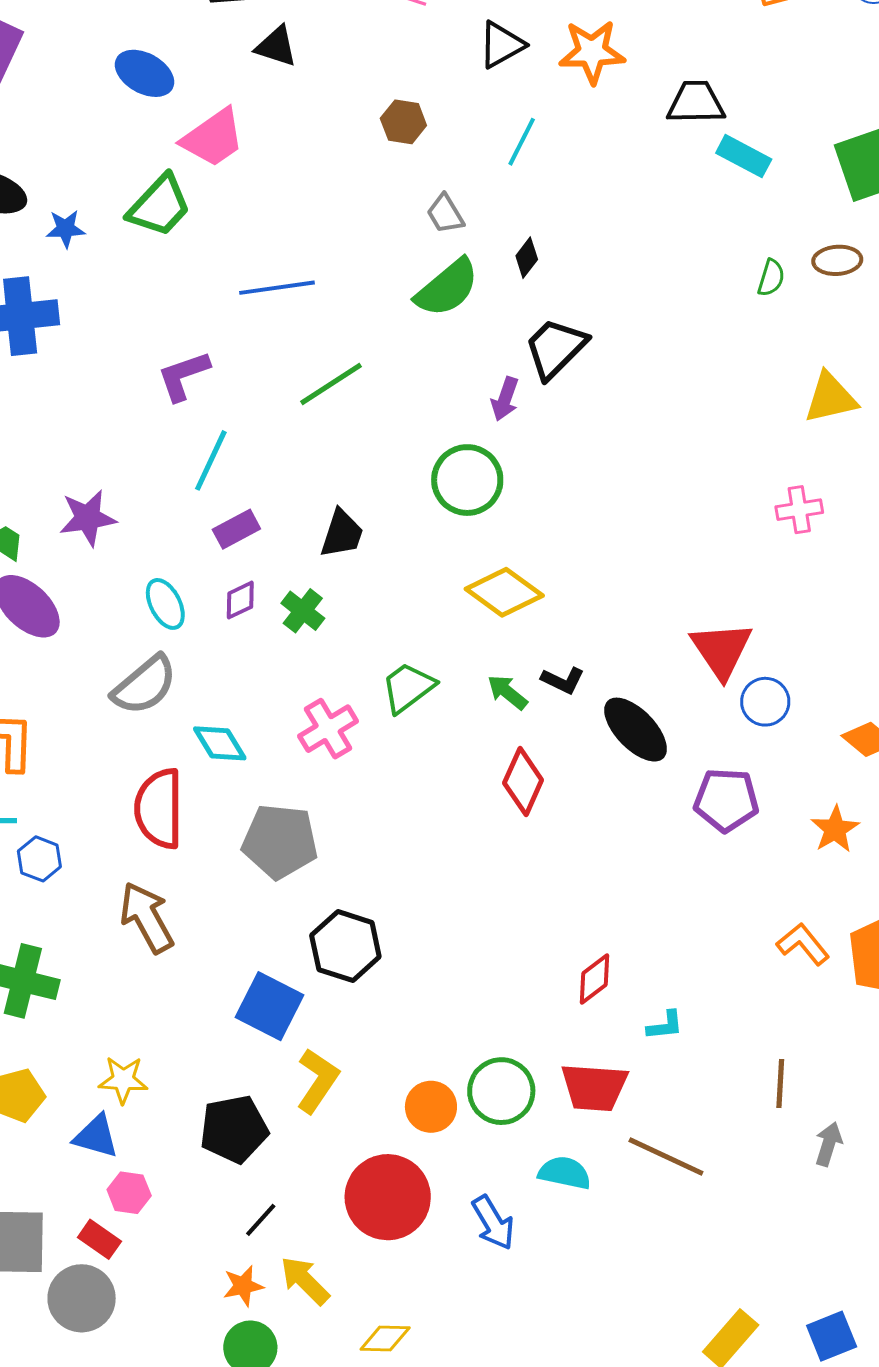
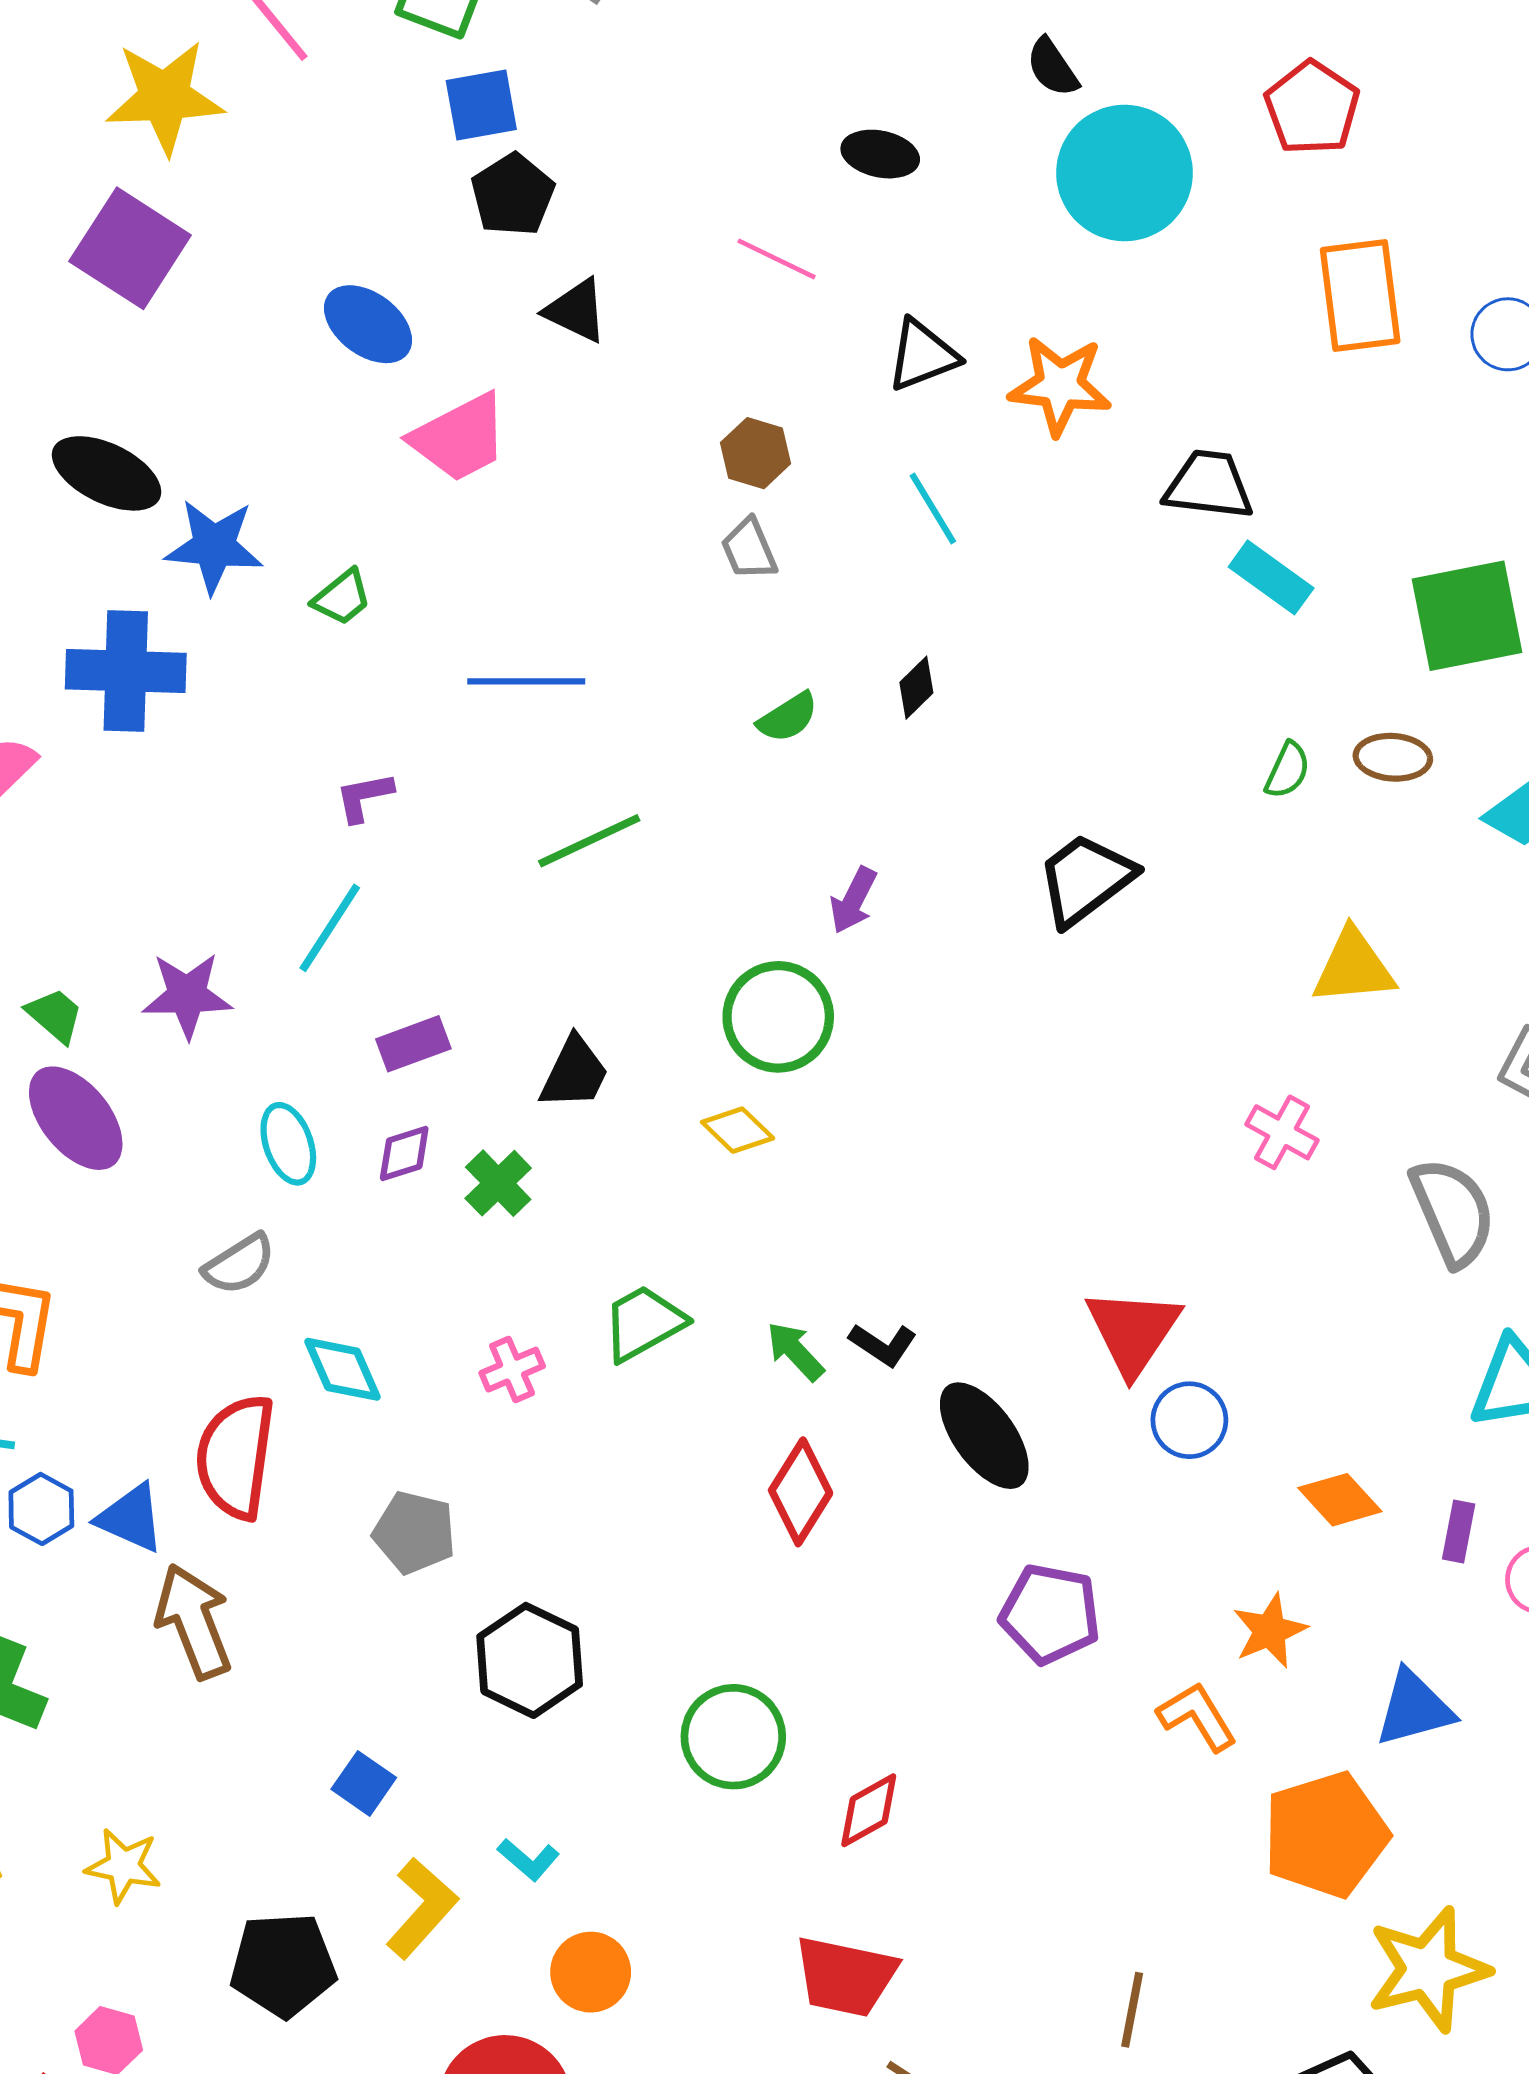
cyan line: (522, 142) -> (933, 509), turned -66
green trapezoid: (159, 206) -> (342, 597), moved, size x0.6
gray trapezoid: (445, 214) -> (749, 549), moved
blue star: (66, 229) -> (214, 546), size x1.6
green semicircle: (447, 288) -> (788, 717), size x0.6
black trapezoid: (555, 348) -> (1085, 879), moved
purple L-shape: (183, 376) -> (364, 797), size x0.7
cyan line: (211, 460) -> (330, 928), moved
pink cross: (799, 510) -> (1282, 1132), turned 30
yellow diamond: (504, 592) -> (738, 1130), moved, size x0.6
gray semicircle: (145, 685) -> (239, 1264), size x0.7
pink cross: (328, 729) -> (512, 1370), size x0.7
purple pentagon: (726, 800) -> (1050, 1614), moved
gray pentagon: (280, 841) -> (414, 1532), size x0.7
orange L-shape: (803, 944) -> (1197, 1716), moved
black hexagon: (345, 946) -> (530, 1660), moved
blue square: (269, 1006) -> (364, 1783), size x0.6
cyan L-shape: (665, 1025) -> (529, 1860), moved, turned 39
green circle: (501, 1091) -> (733, 1737), moved
blue triangle: (96, 1136) -> (131, 1518), moved

